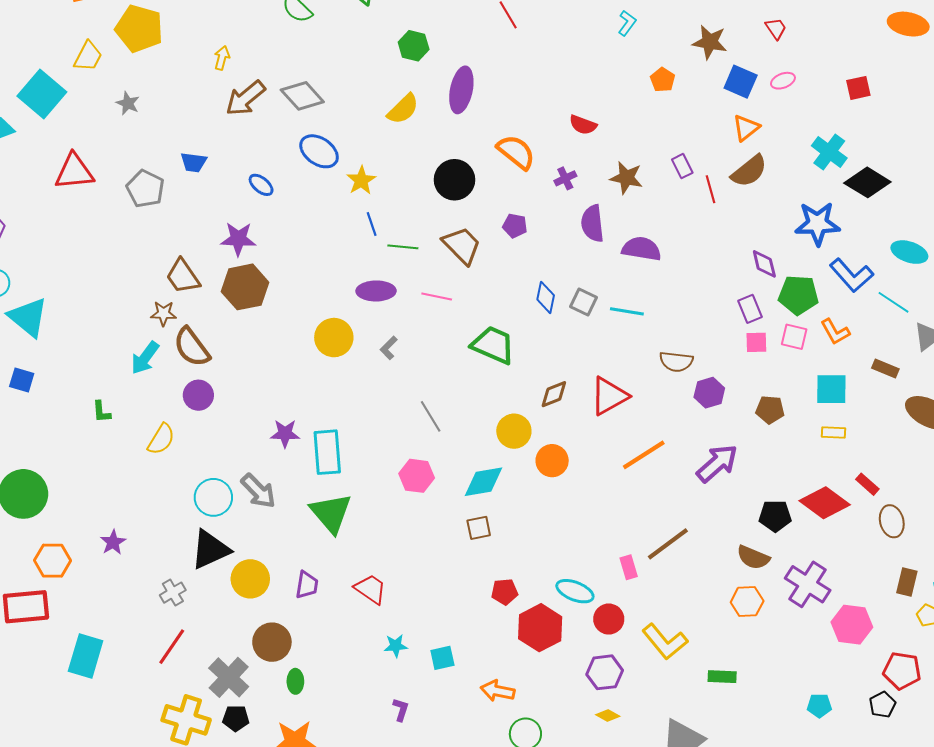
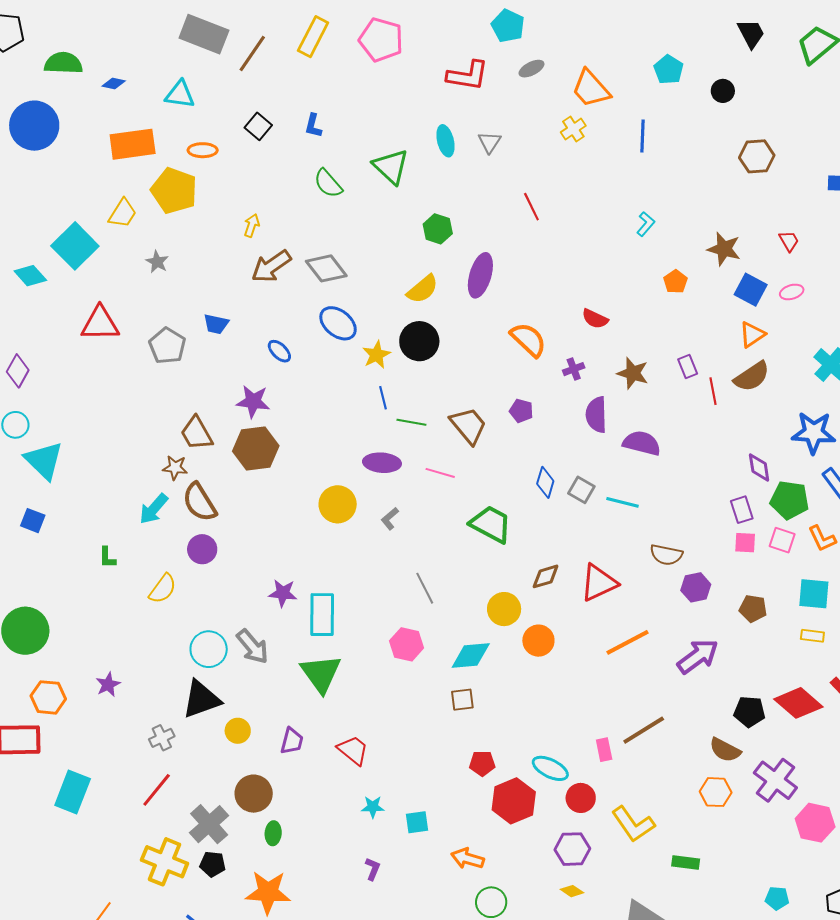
black circle: (454, 180) -> (419, 341), moved
yellow circle: (250, 579) -> (238, 731), size x0.7

